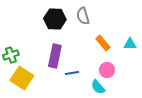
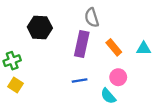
black hexagon: (55, 19) -> (40, 27), moved
purple rectangle: (55, 56) -> (82, 44), moved
yellow square: (22, 78) -> (15, 85), moved, size x0.6

